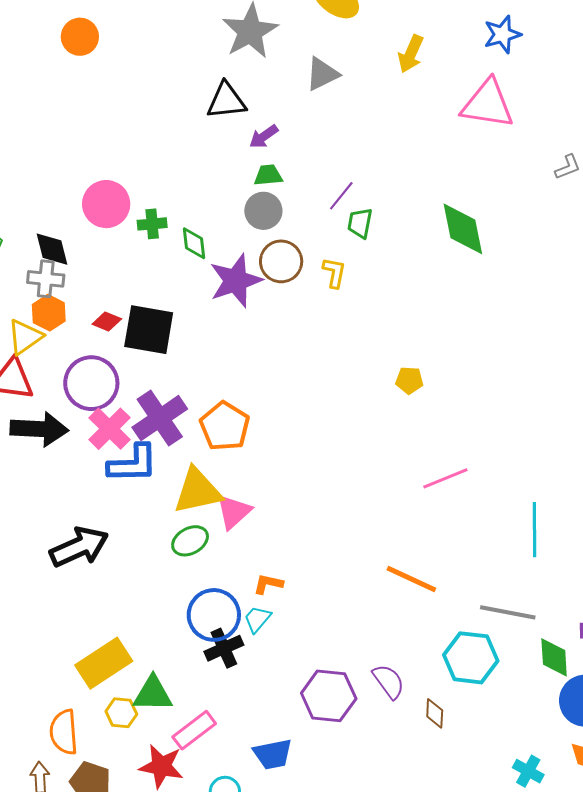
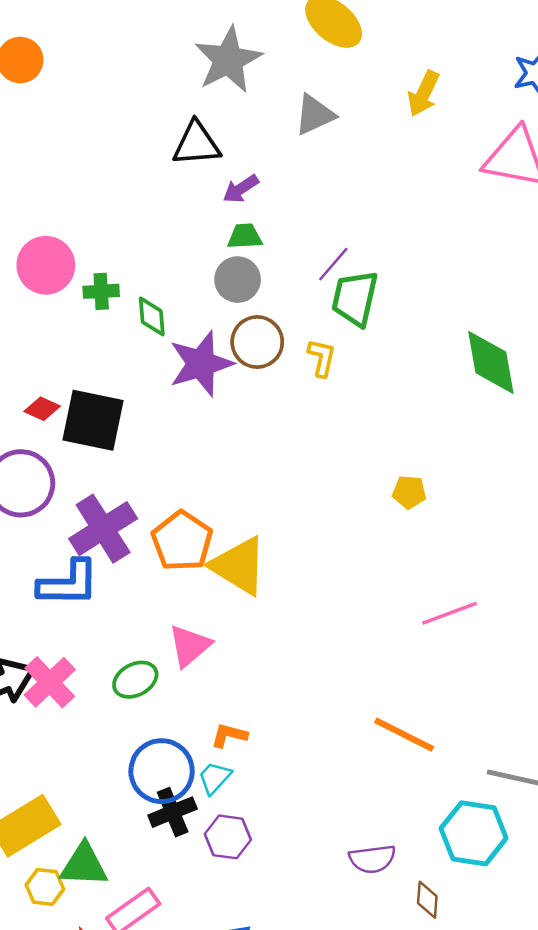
green trapezoid: (360, 223) -> (355, 298), size x1.5
green diamond: (463, 229) -> (491, 362), moved
pink cross: (110, 429) -> (50, 682), moved
yellow triangle: (198, 491) -> (239, 566), moved, turned 42
purple semicircle: (389, 681) -> (372, 859), turned 117
purple hexagon: (329, 696) -> (228, 837), moved, size x0.7

